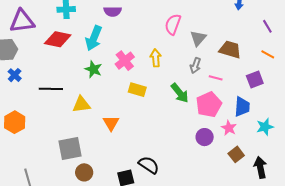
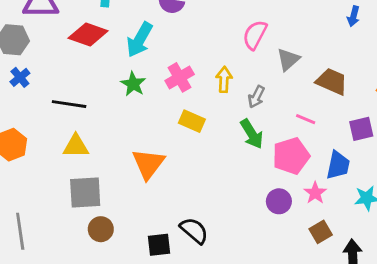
gray arrow: (195, 66) -> (256, 97), moved
yellow triangle: (81, 104) -> (76, 146), moved
orange triangle: (111, 123) -> (148, 164), size x1.4

